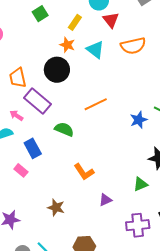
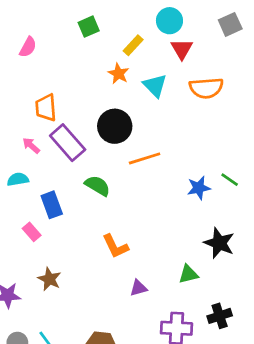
black circle: (57, 70) -> (115, 126), moved
pink arrow: (16, 115) -> (31, 146), moved
brown star: (56, 207) -> (49, 279), moved

